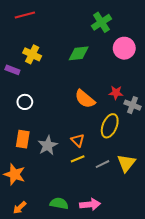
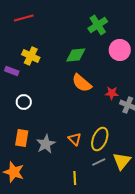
orange semicircle: (85, 99) -> (82, 83), moved
yellow ellipse: (110, 126) -> (100, 139), moved
yellow line: (78, 159) -> (75, 178), moved, turned -72

